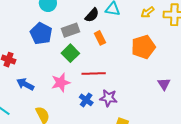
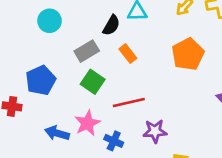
blue pentagon: (41, 33) -> (41, 80), moved, turned 30
blue arrow: (25, 84) -> (57, 133), moved
blue cross: (86, 100) -> (114, 141), moved

